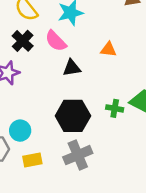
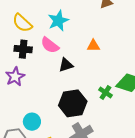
black cross: (23, 41) -> (23, 49), turned -30
green cross: (115, 108) -> (105, 92), turned 32

